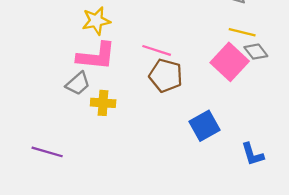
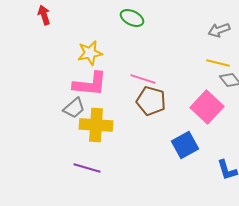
pink square: (230, 62) -> (207, 107), moved
yellow cross: (103, 103) -> (96, 125), size x1.5
purple line: (47, 152) -> (87, 168), moved

